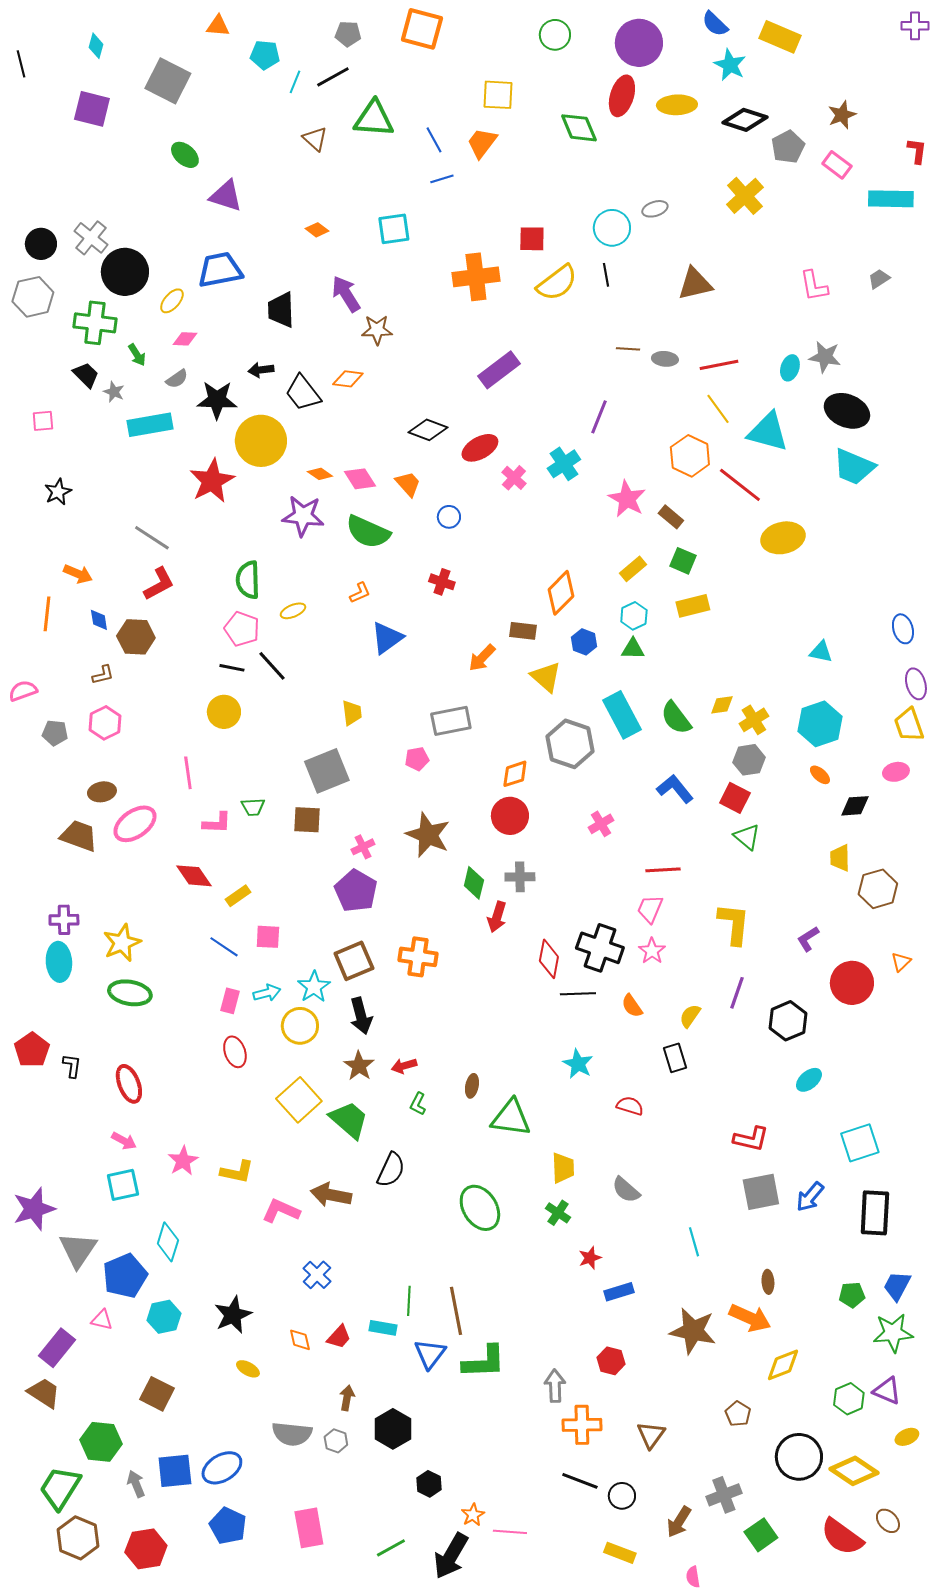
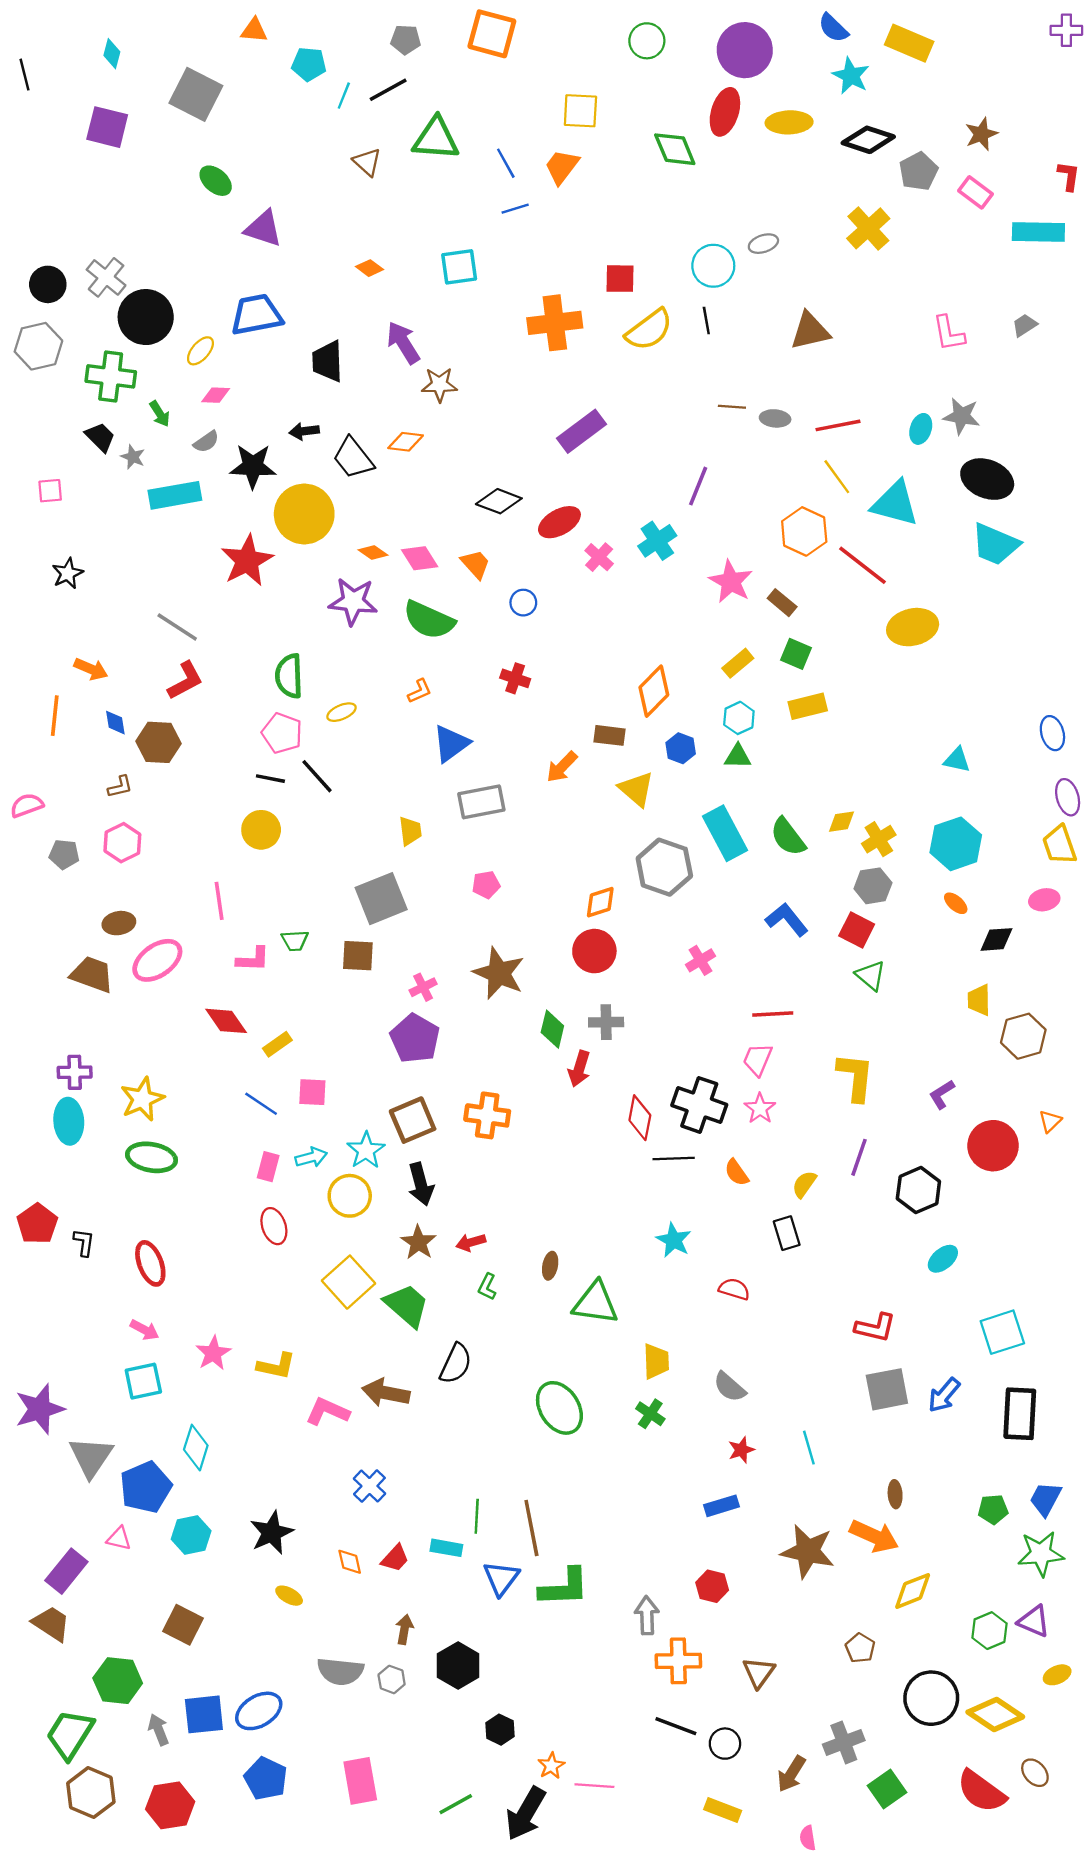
gray rectangle: (451, 721) -> (481, 802), moved
red star: (590, 1258) -> (741, 1450), moved

